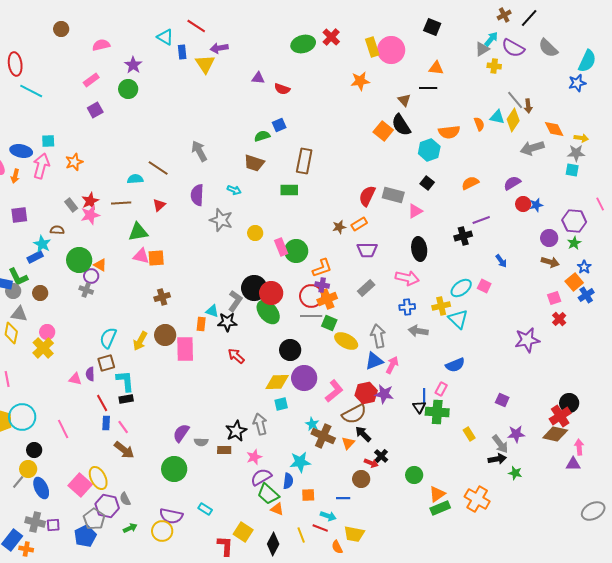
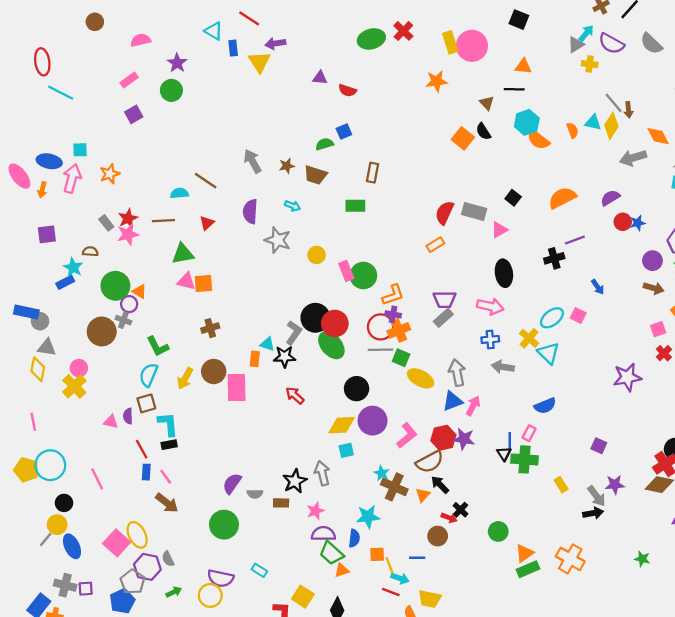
black semicircle: (401, 125) -> (483, 132), size x0.7
orange semicircle: (449, 132) -> (538, 140), turned 45
cyan hexagon: (429, 150) -> (527, 122), moved
brown rectangle: (304, 161) -> (373, 173), size x0.7
orange semicircle: (470, 183) -> (562, 198), size x1.4
brown star: (339, 227) -> (287, 166), moved
purple trapezoid: (367, 250) -> (445, 299), moved
green L-shape: (18, 277) -> (158, 346), moved
brown circle: (40, 293) -> (102, 331), moved, size x1.6
yellow cross: (441, 306) -> (529, 338), turned -36
green star: (515, 473) -> (642, 559), moved
purple semicircle: (261, 477) -> (323, 534), turned 30
orange triangle: (277, 509) -> (342, 570), turned -40
yellow line: (301, 535) -> (390, 566), moved

